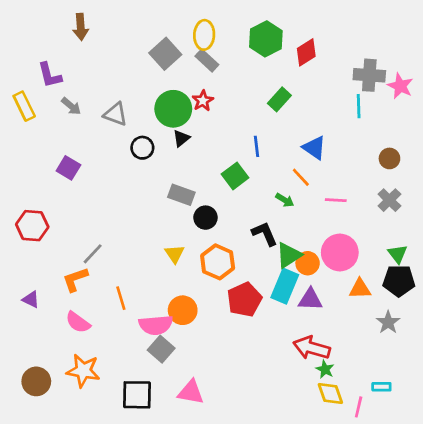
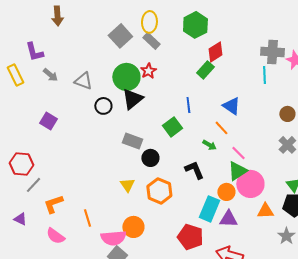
red diamond: (306, 52) -> (215, 52), moved
black triangle: (181, 138) -> (132, 99), size x1.6
pink line: (336, 200) -> (238, 153), moved, turned 42
gray line: (93, 254) -> (33, 185), moved
green triangle: (289, 255) -> (237, 171), moved
red pentagon: (244, 299) -> (190, 237), moved, turned -30

